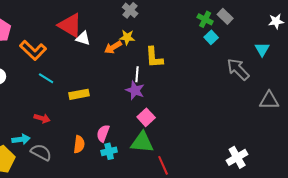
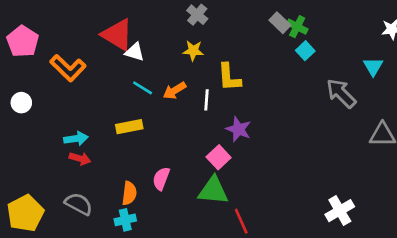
gray rectangle: (225, 16) -> (280, 23), moved
orange arrow: (113, 47) -> (175, 91), moved
cyan line: (46, 78) -> (143, 88), moved
purple star: (135, 90) -> (239, 129), moved
cyan arrow: (21, 139) -> (76, 139), moved
cyan cross: (109, 151) -> (125, 220), moved

